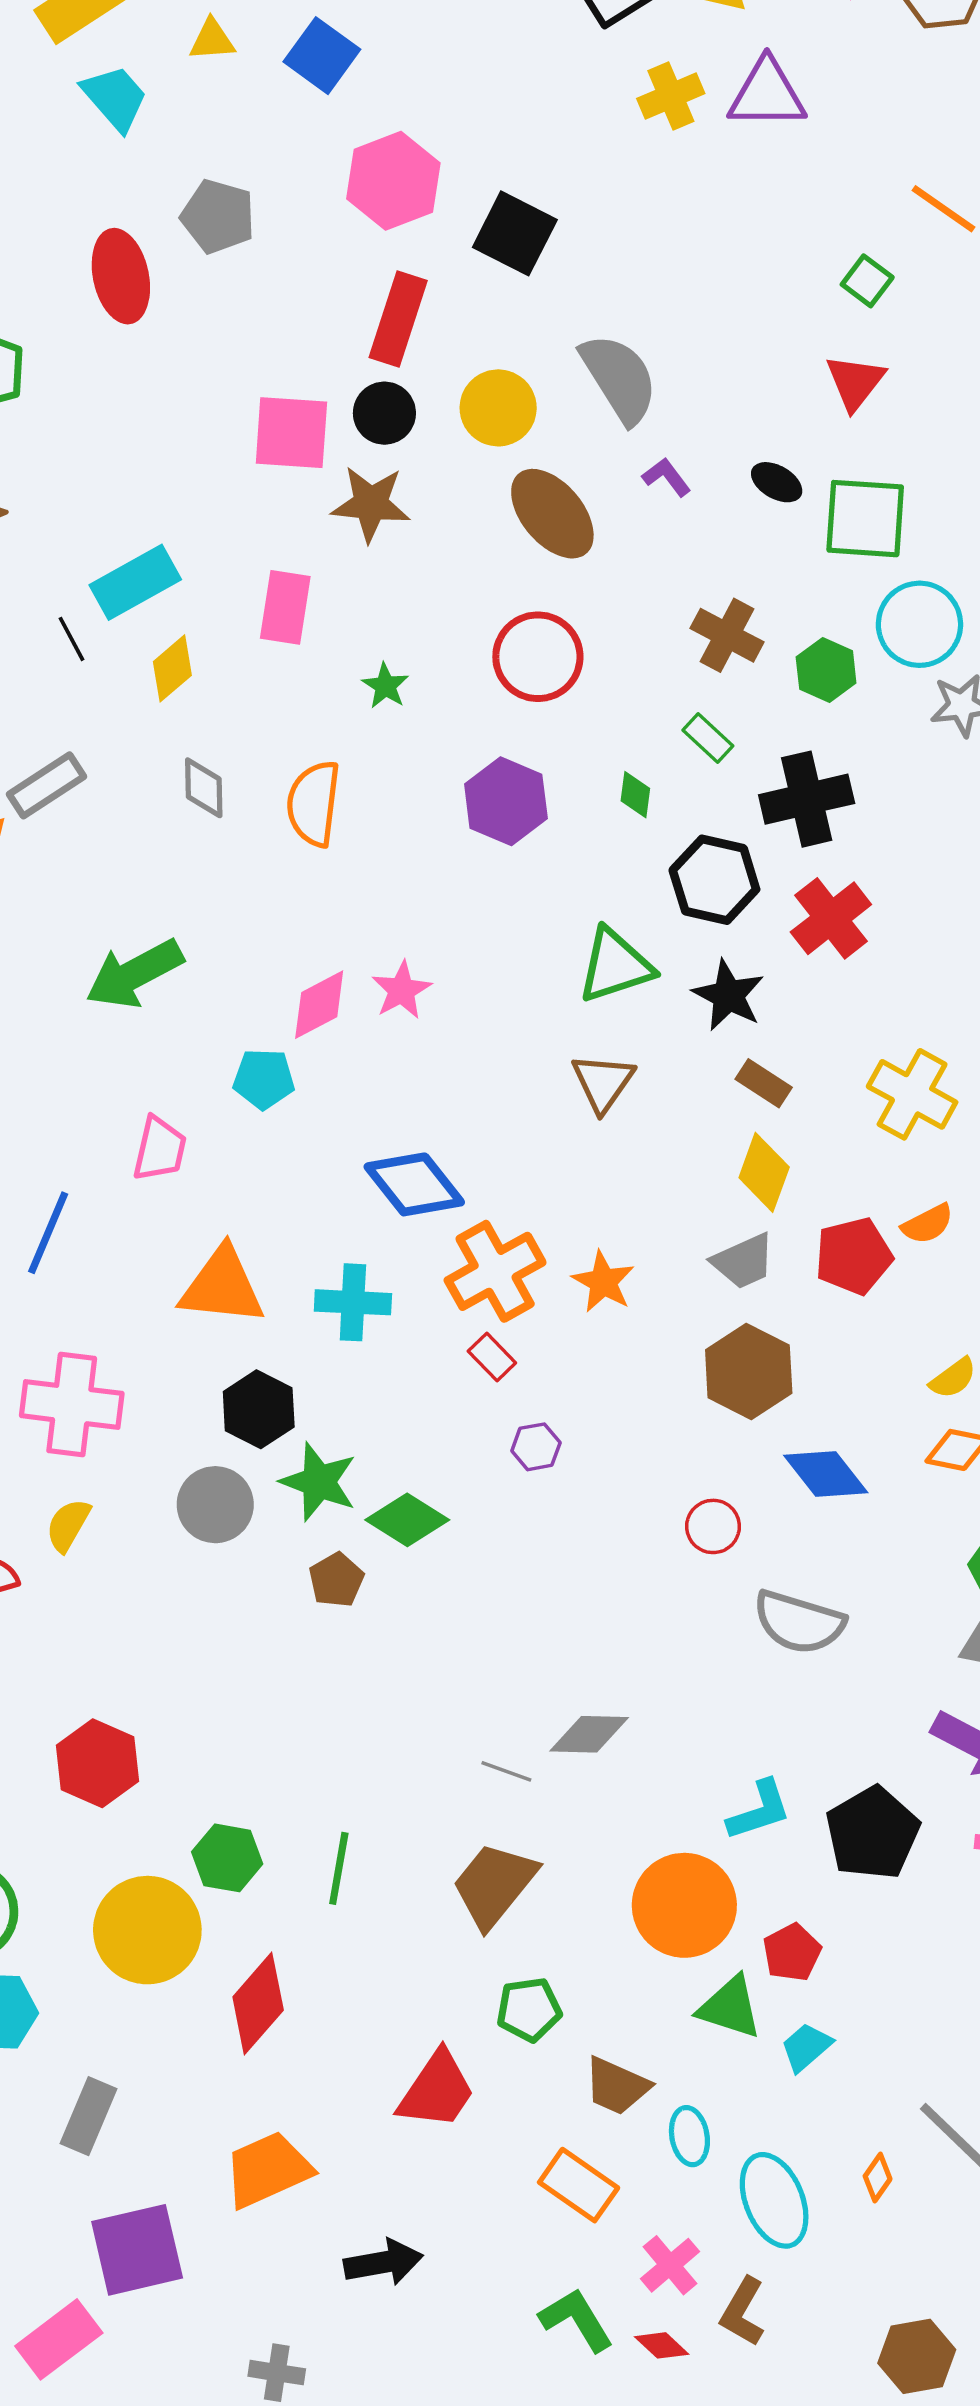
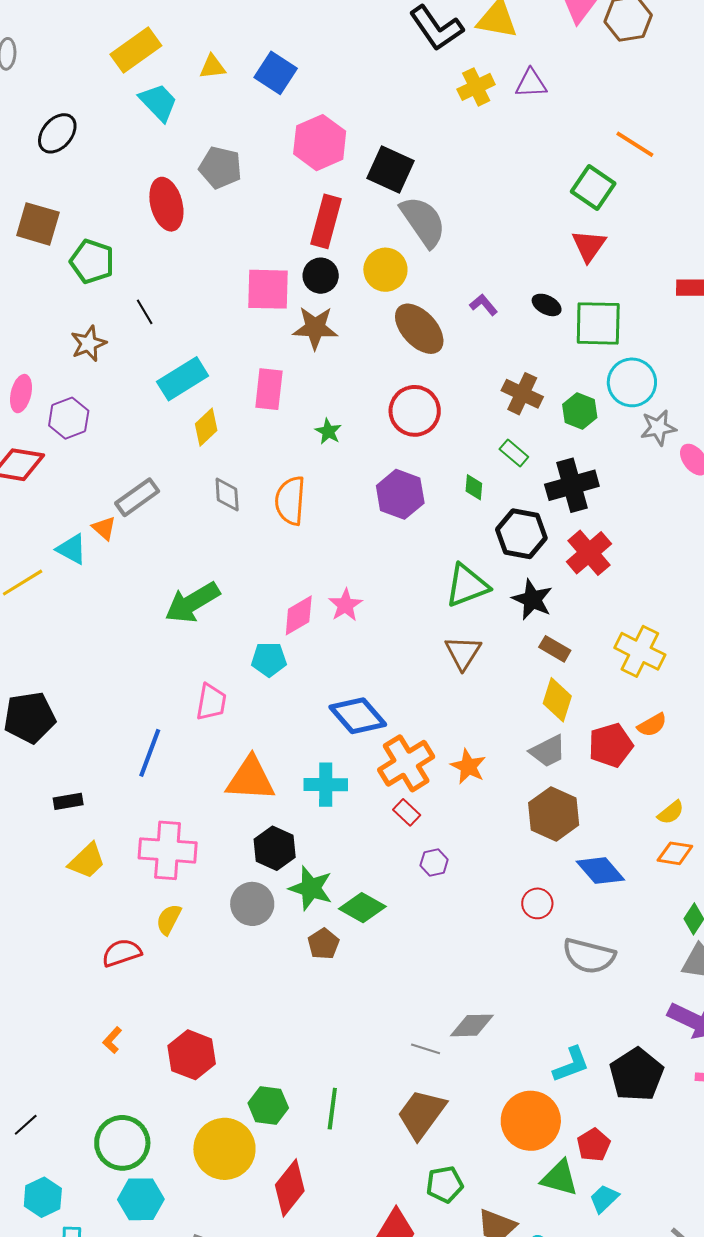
purple triangle: (767, 94) -> (531, 83), size x0.7
green square: (867, 281) -> (593, 187), size x1.5
gray semicircle: (619, 378) -> (423, 222), moved
black line: (71, 639) -> (145, 312), moved

